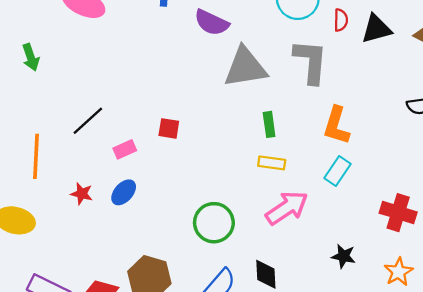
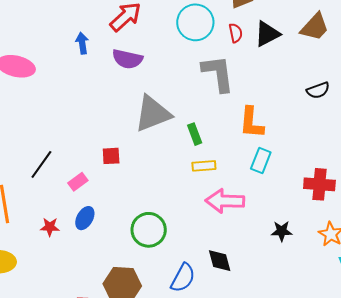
gray triangle: (245, 67) -> (153, 114), moved
pink arrow: (287, 208) -> (225, 201), turned -132
green circle: (214, 223) -> (149, 230), moved

